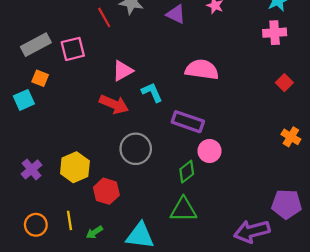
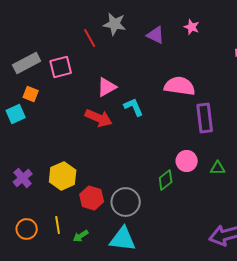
purple rectangle: (188, 122) -> (205, 118), moved, turned 64
gray circle: (136, 149) -> (126, 202), moved
green triangle: (183, 210) -> (218, 168), moved, size x0.6

